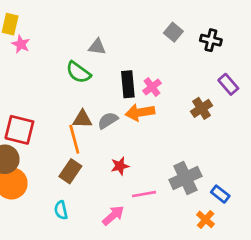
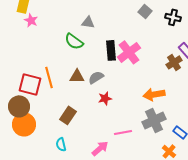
pink cross: (152, 87) -> (129, 52), size x1.6
brown cross: (201, 108) -> (174, 62), moved
orange arrow: (140, 112) -> (154, 94), moved
orange line: (74, 139) -> (49, 77), moved
red star: (120, 166) -> (105, 98), moved

